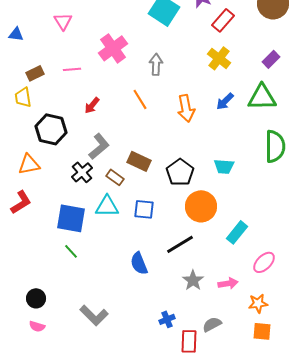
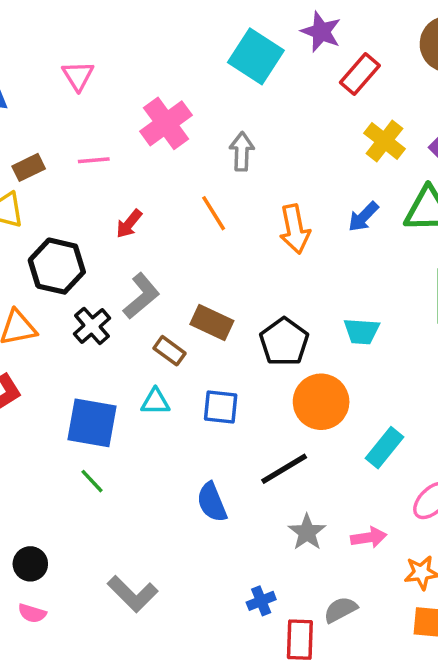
yellow cross: (219, 58) -> (385, 141), moved
black cross: (82, 172) -> (92, 326), moved
cyan triangle: (107, 206) -> (155, 402), size x0.7

